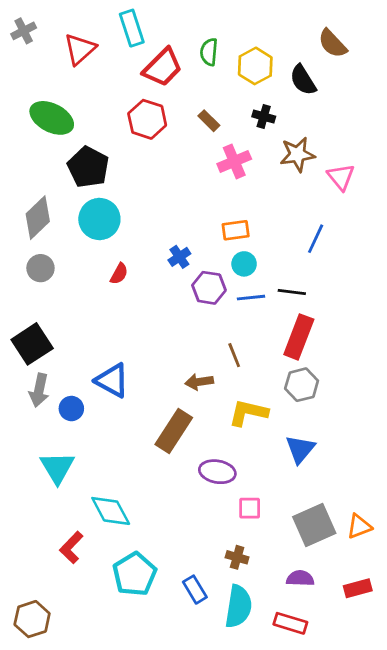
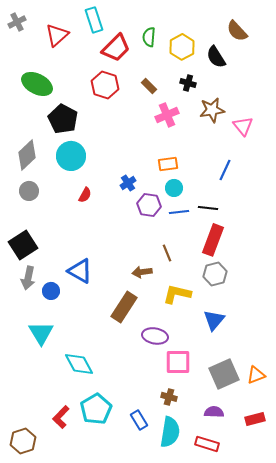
pink square: (250, 508) -> (178, 362), size x1.5
red L-shape: (71, 547) -> (61, 417), moved

